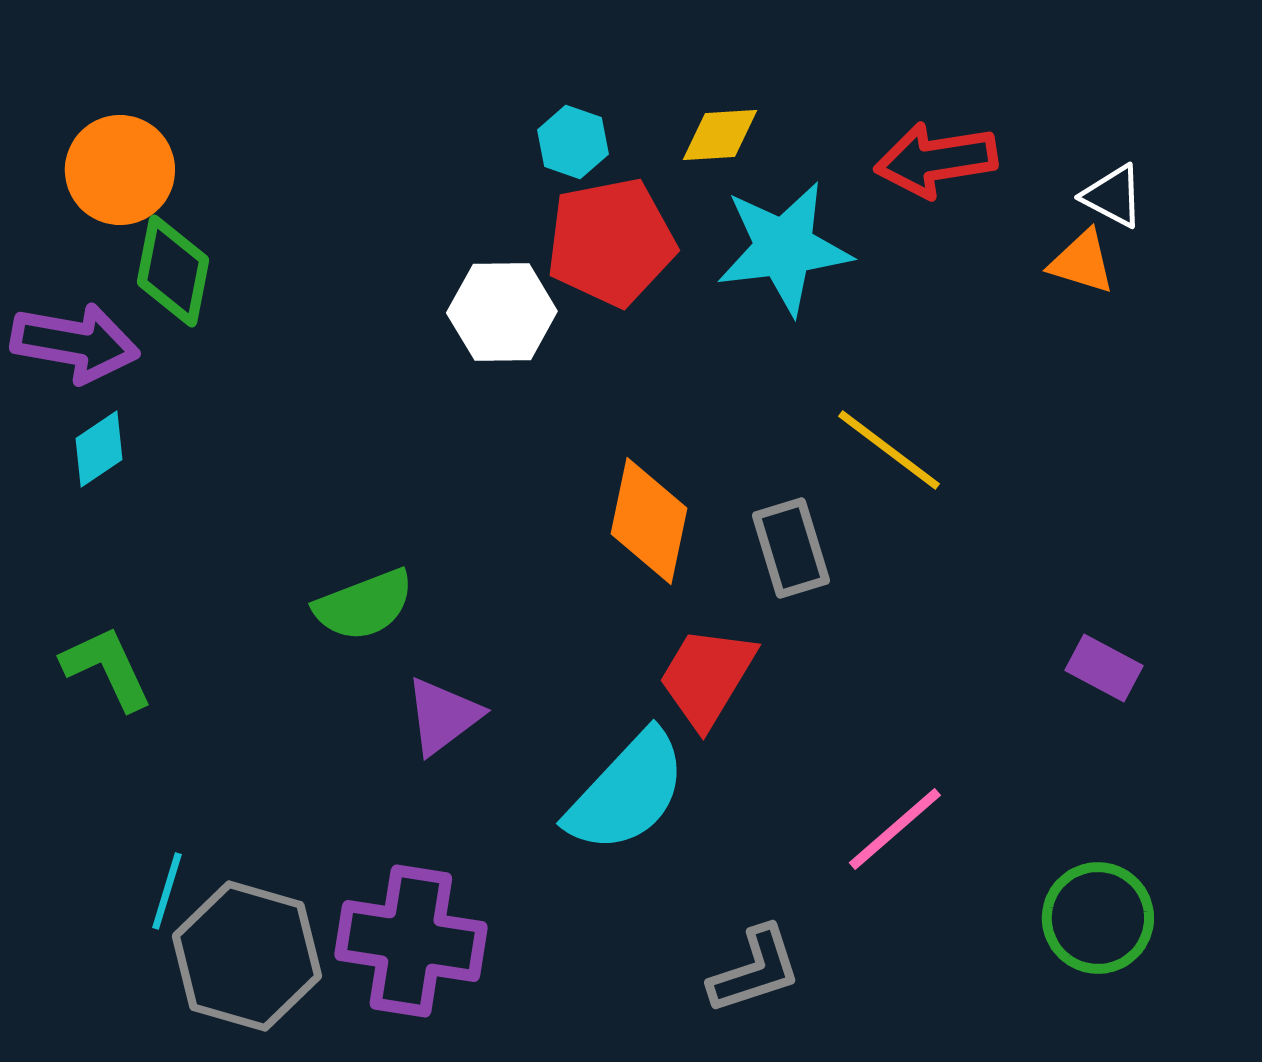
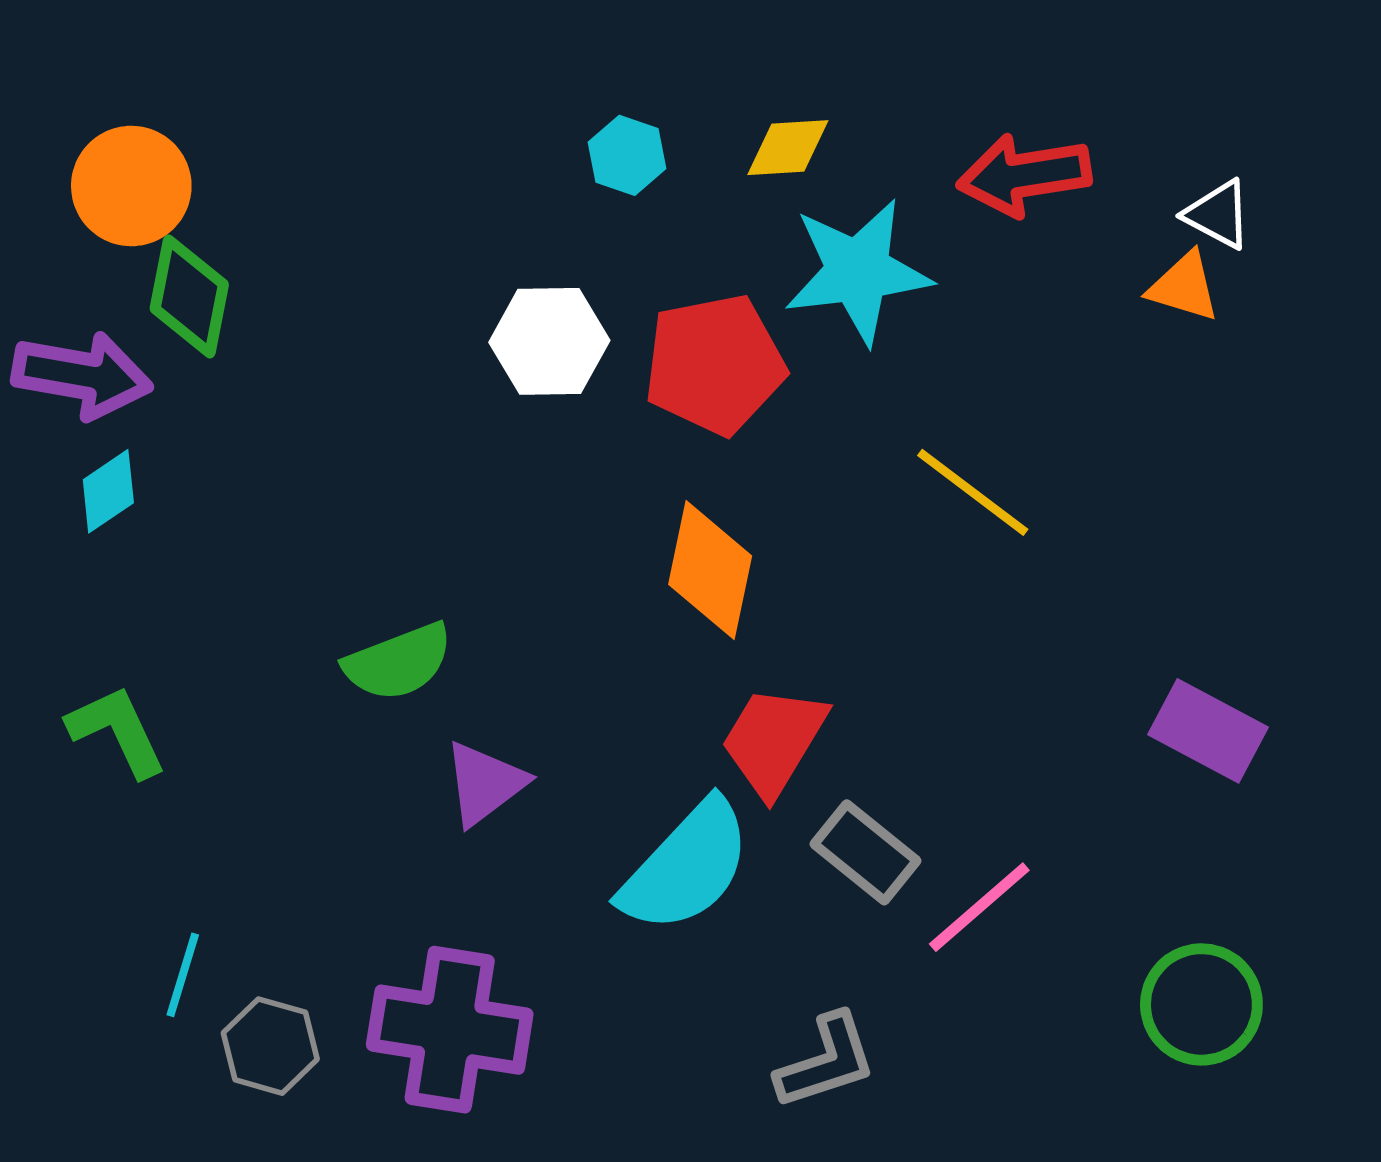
red pentagon: (611, 242) -> (715, 364), moved
gray rectangle: (791, 548) -> (866, 852), moved, turned -34
purple rectangle: (1104, 668) -> (1208, 731), size x1.4
gray hexagon: (247, 956) -> (270, 1046), size x0.6

